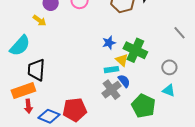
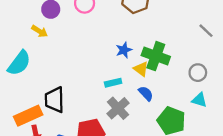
black trapezoid: (36, 70) -> (55, 100), moved
cyan rectangle: (111, 70) -> (113, 83), moved
gray cross: (112, 90) -> (118, 108), moved

